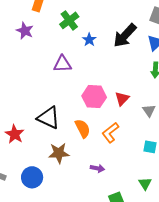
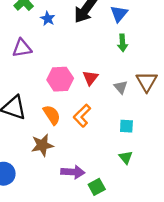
brown star: (59, 153) -> (42, 145), moved
purple arrow: (97, 168) -> (73, 172), moved, size x1.5
green triangle: (145, 184) -> (126, 157), moved

